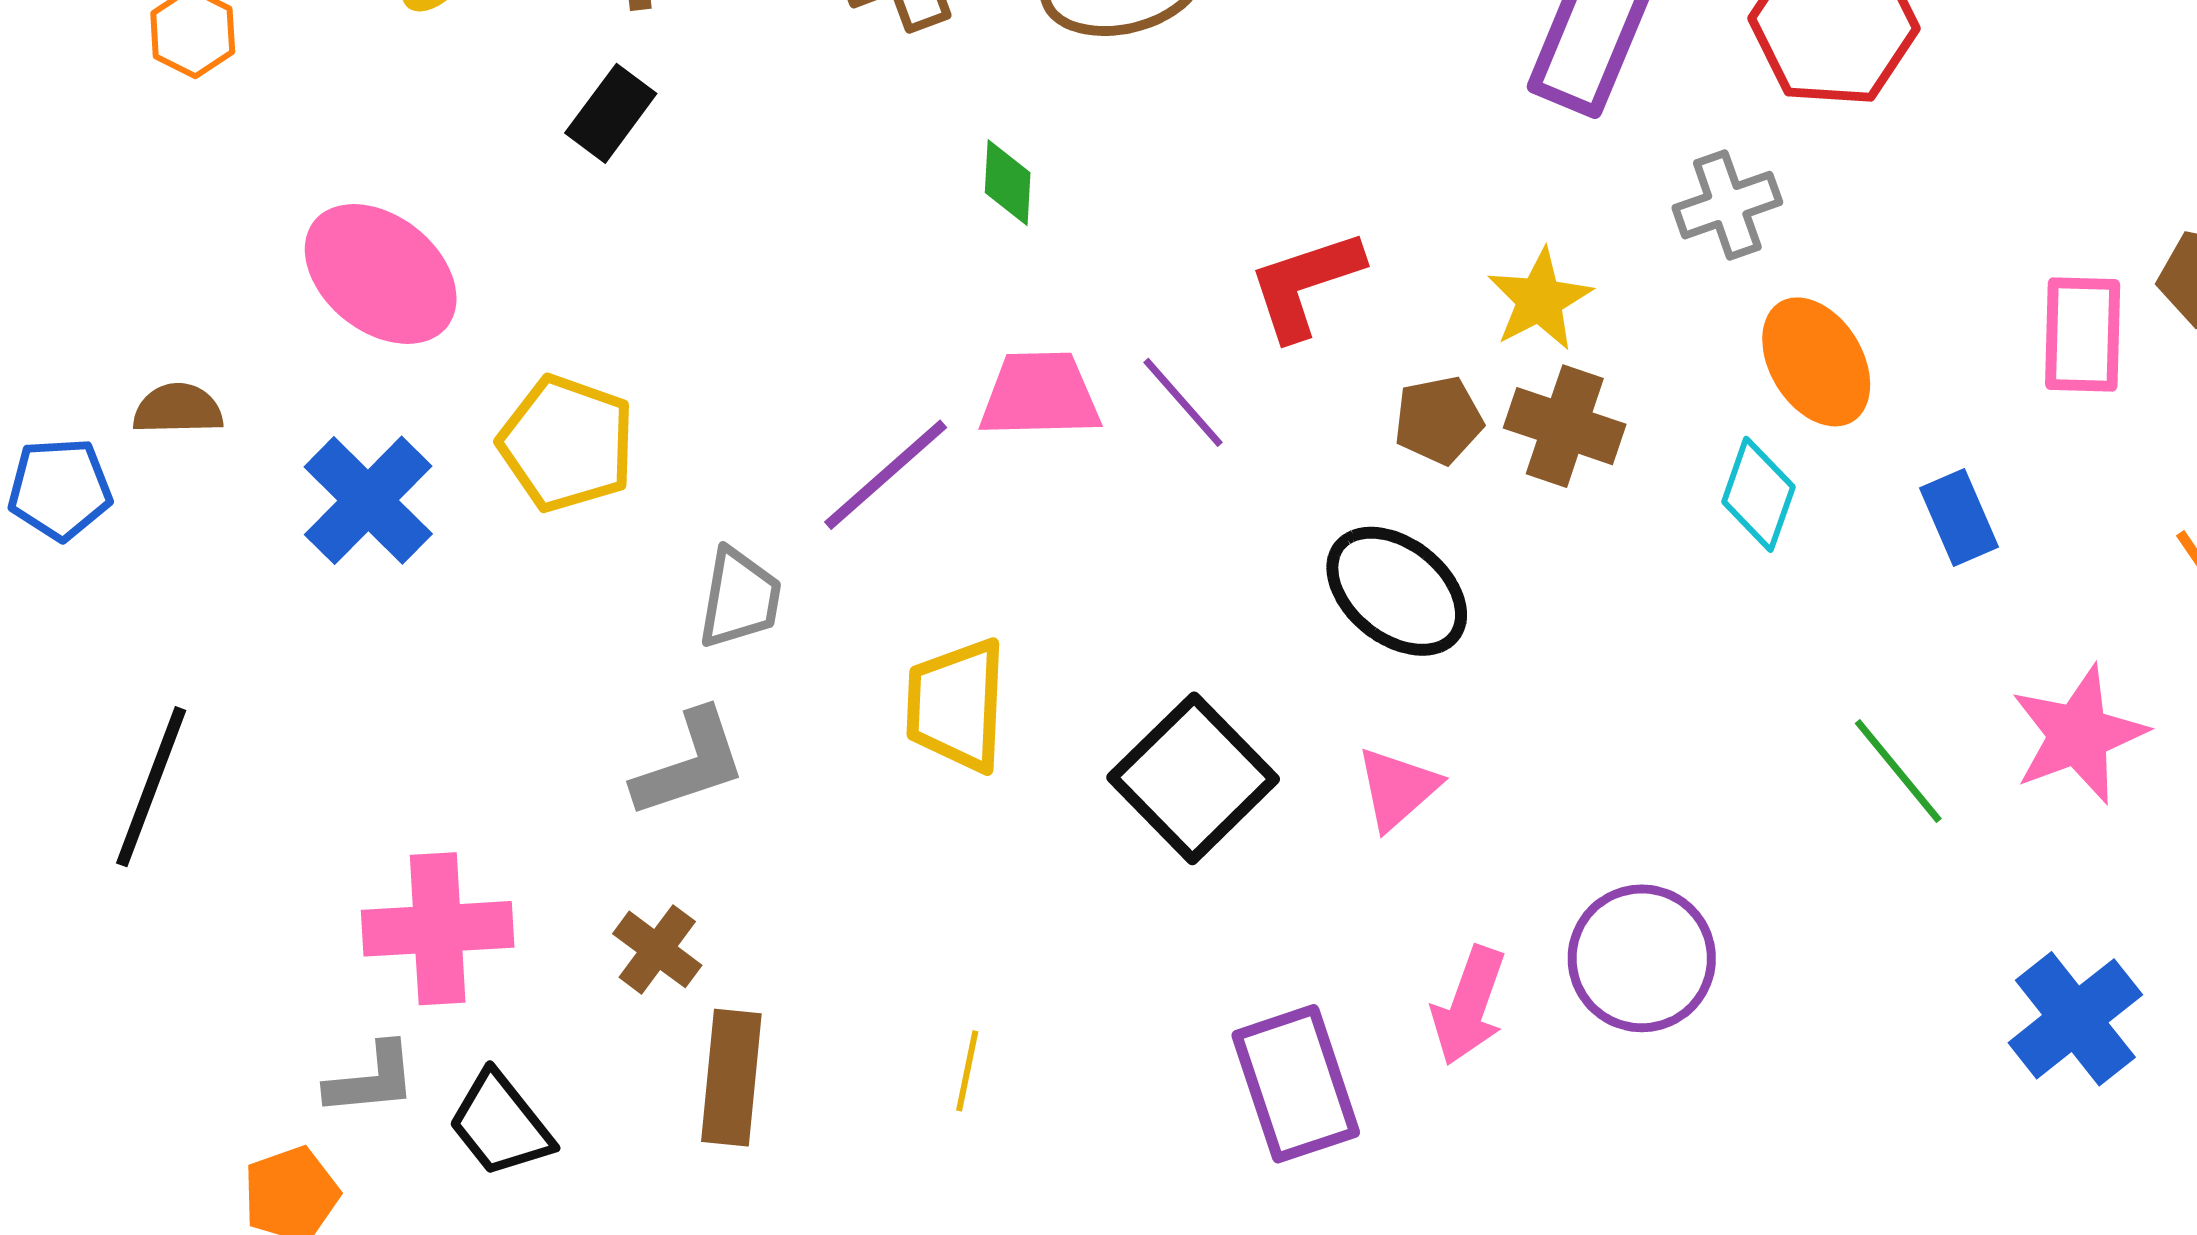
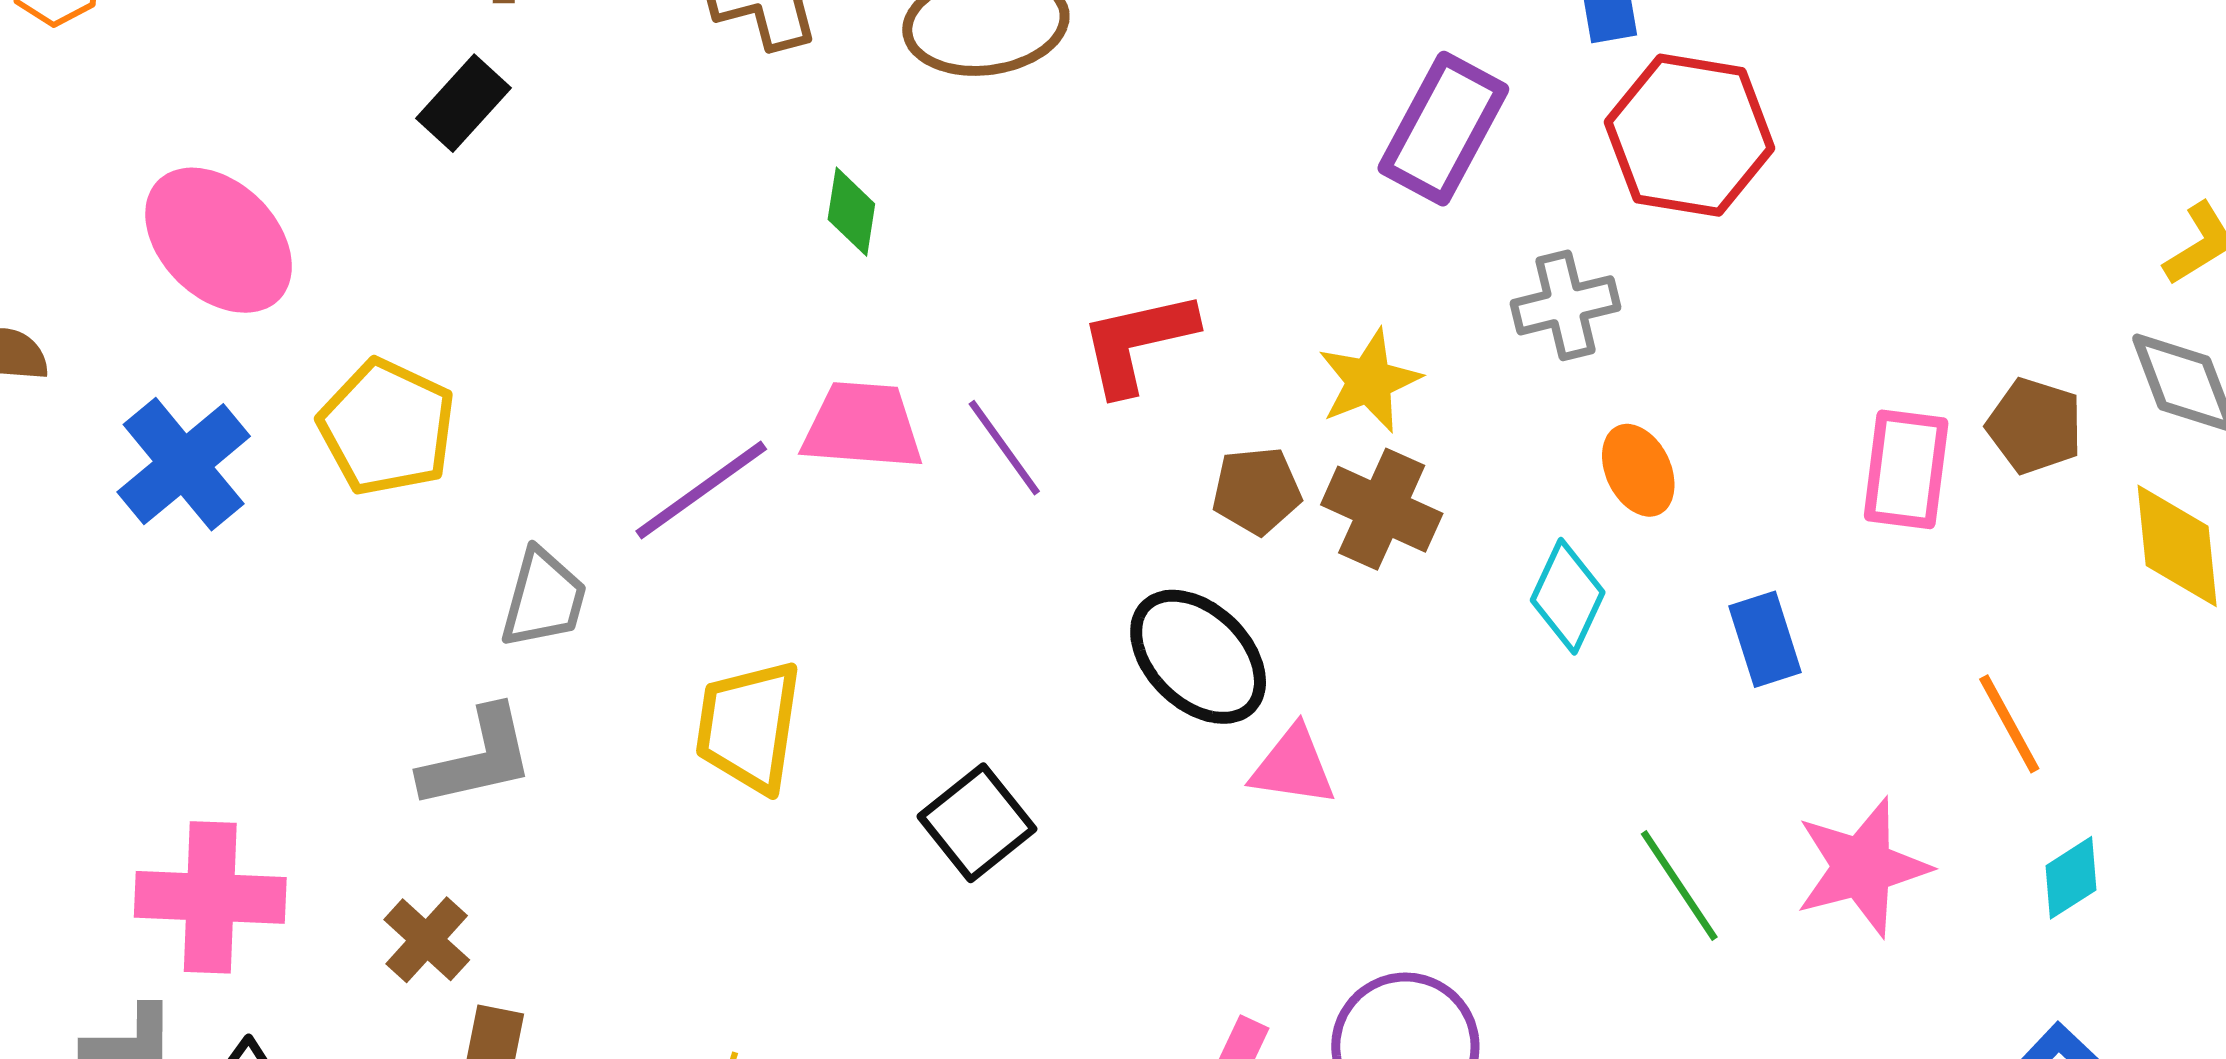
orange ellipse: (1816, 362) -> (1638, 470), size x0.7
black square: (1193, 778) -> (977, 823), size x0.7
pink triangle: (1398, 788) -> (1293, 766), moved, turned 44

